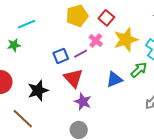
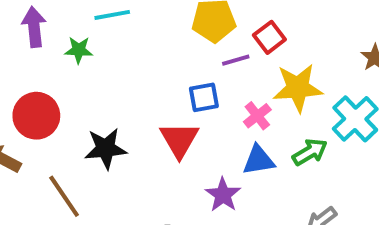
pink cross: (96, 41) -> (257, 116), moved
purple line: (81, 54) -> (236, 60), moved
blue square: (61, 56) -> (204, 97), moved
purple star: (83, 102) -> (223, 195), moved

